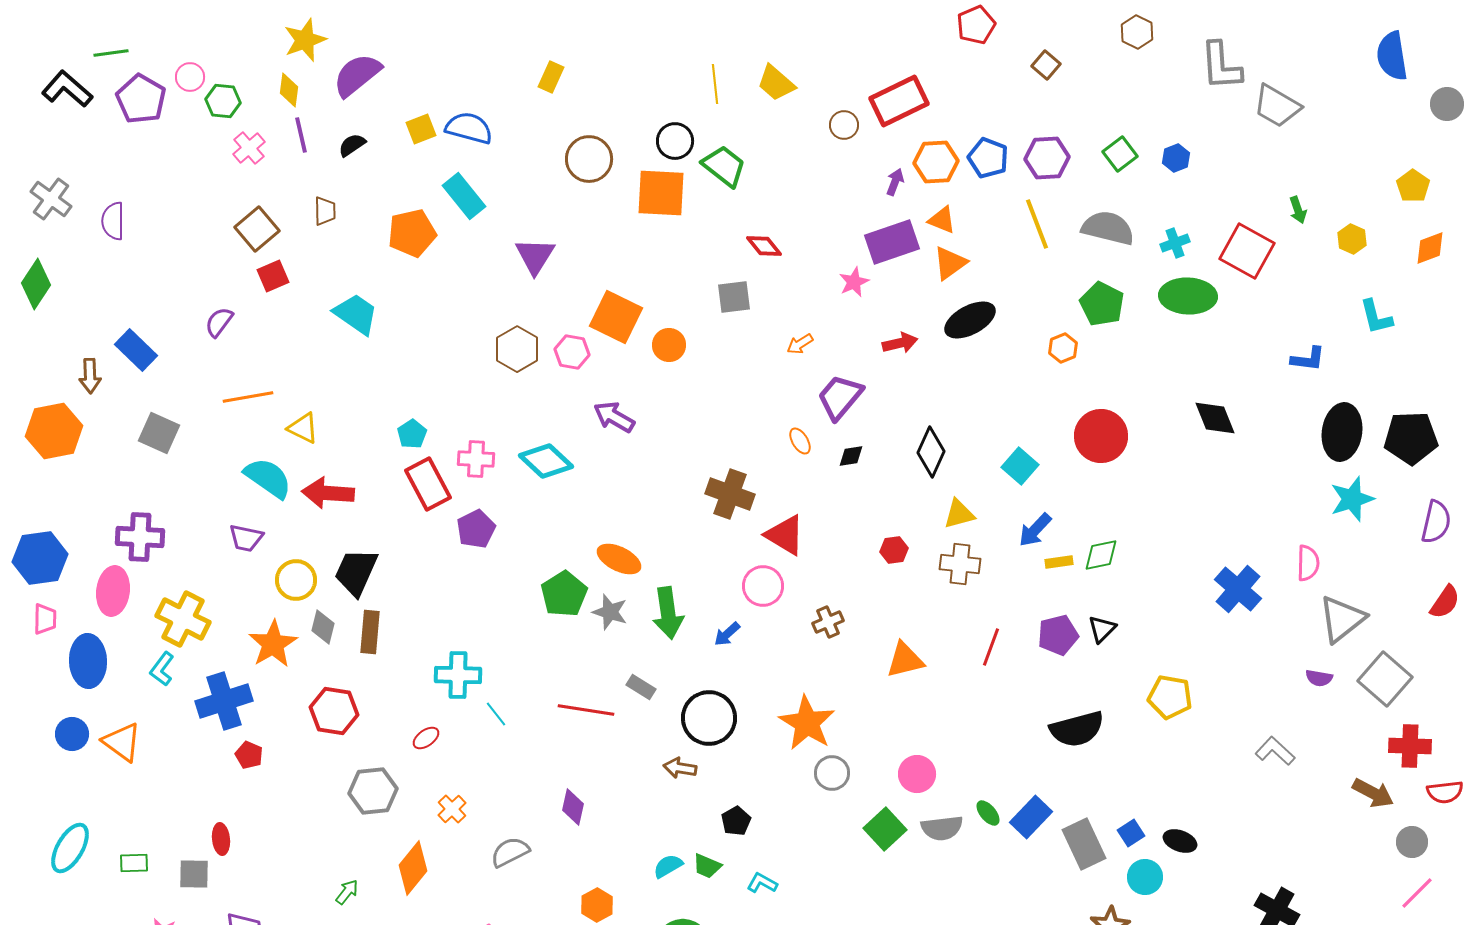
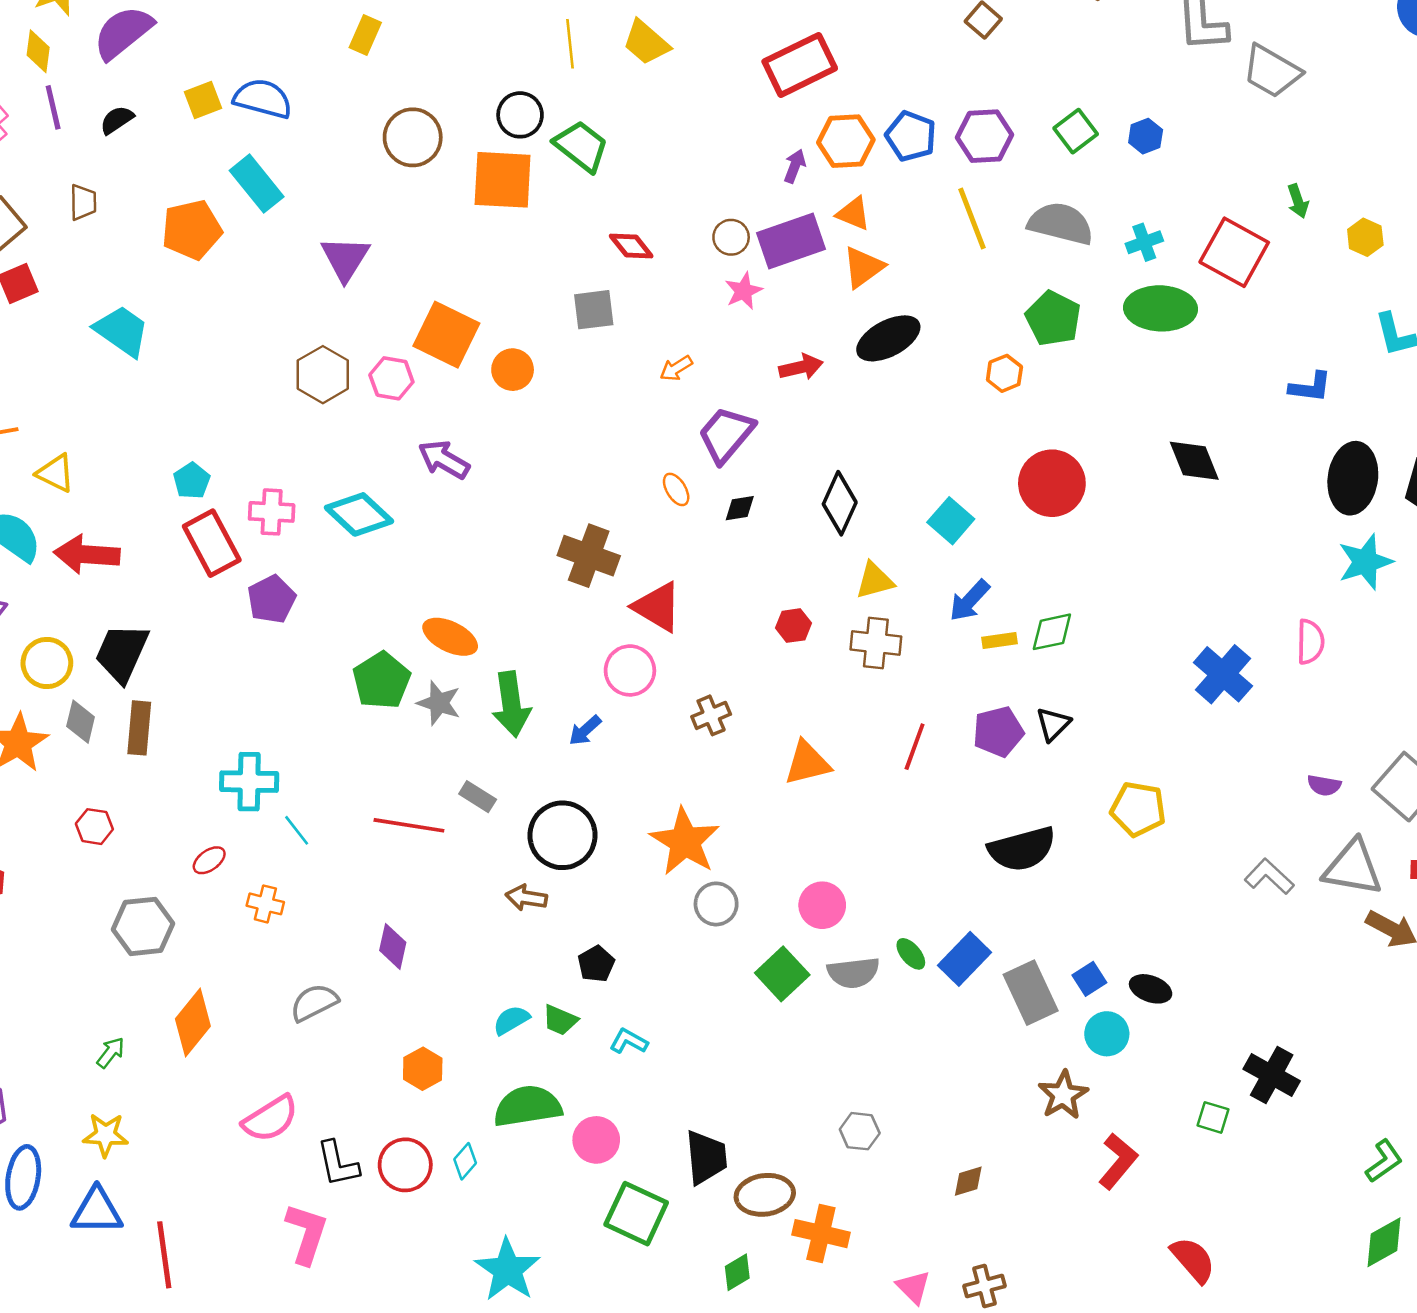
brown circle: (844, 125) -> (731, 237), moved
gray triangle: (1342, 619) -> (1353, 868), moved, turned 48
red hexagon: (334, 711) -> (94, 827), size x0.6
orange cross: (452, 809) -> (265, 904), moved, turned -32

